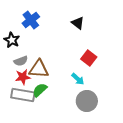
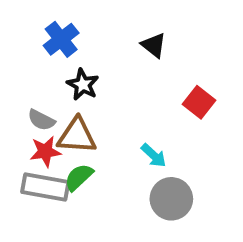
black star: (12, 40) -> (83, 85), moved
red square: (89, 58) -> (199, 102), moved
gray semicircle: (21, 61) -> (41, 120), turned 48

